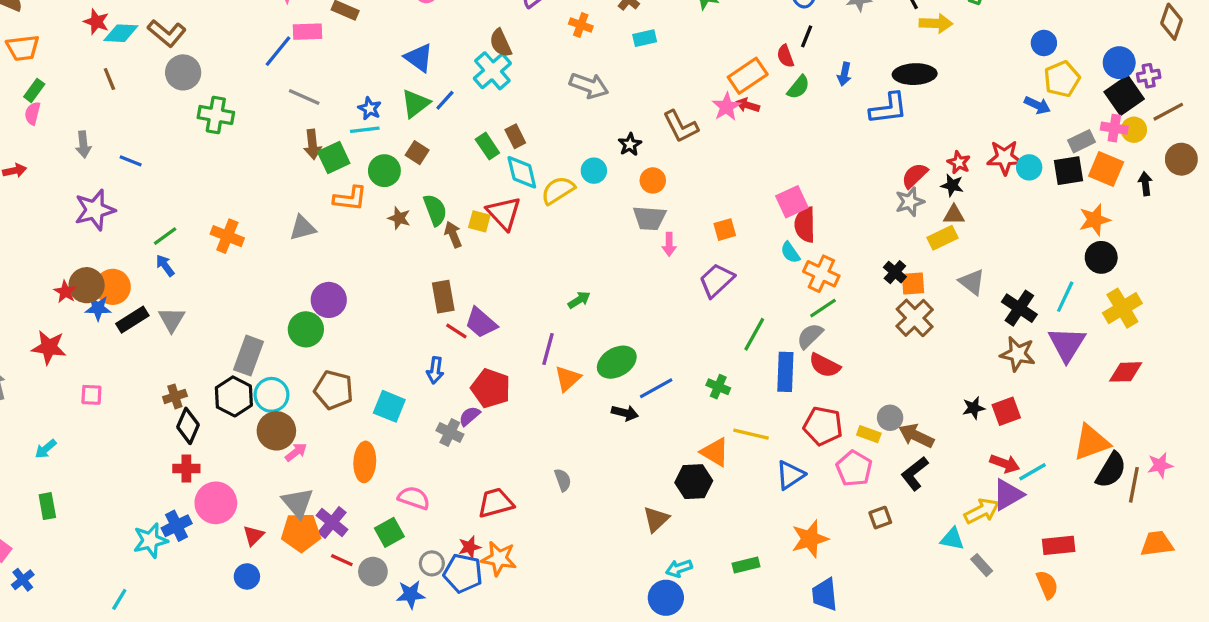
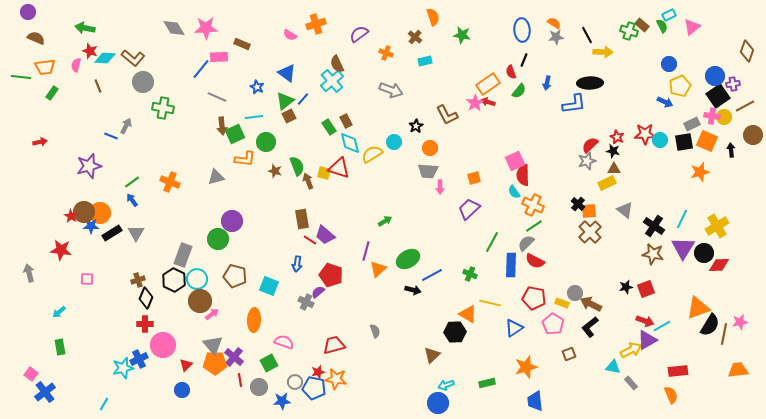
blue star: (370, 108) -> (257, 87), moved
pink semicircle: (33, 113) -> (76, 65), moved
gray arrow: (83, 144) -> (126, 126), moved, turned -147
brown square: (417, 153) -> (289, 116), moved, turned 32
red triangle: (504, 213) -> (339, 168), turned -30
black circle: (1101, 257) -> (704, 253), moved
red line: (342, 560) -> (240, 380), turned 56
blue cross: (23, 580) -> (45, 392), size x1.5

